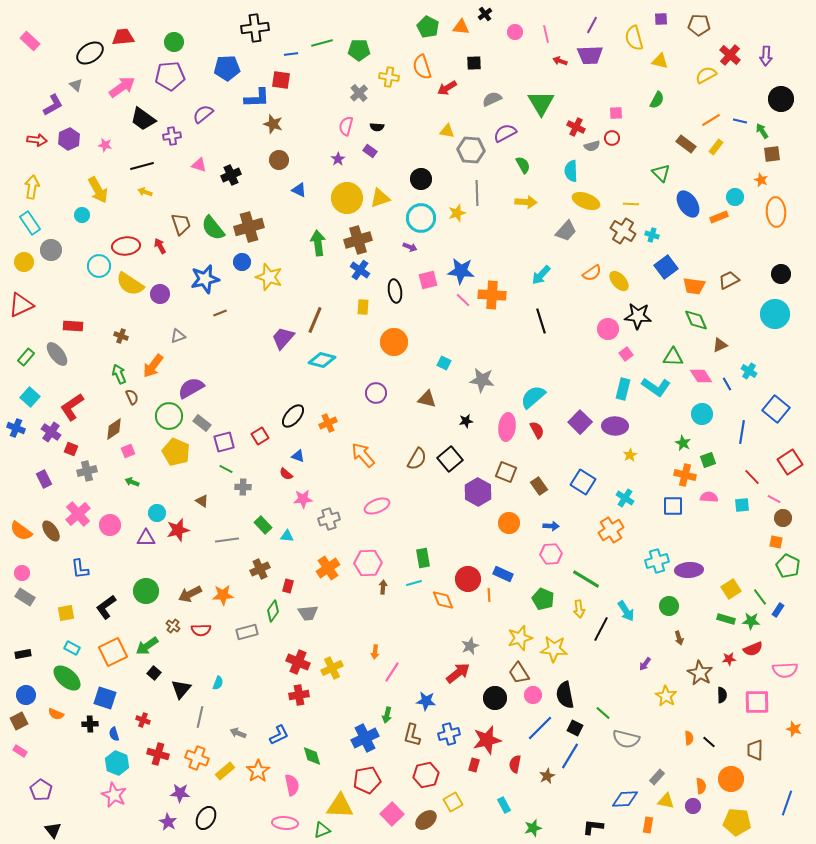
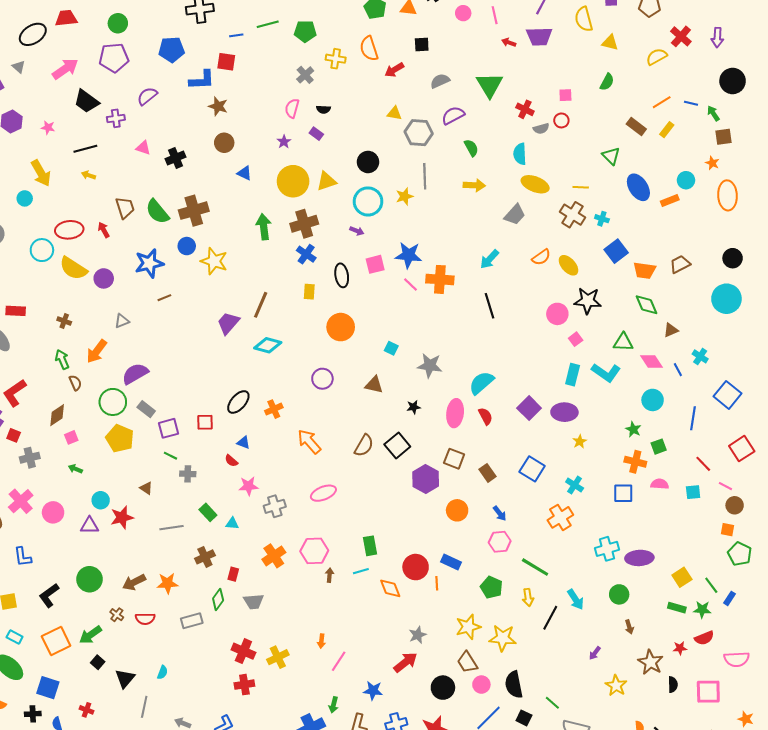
red square: (260, 436) -> (205, 422), turned 30
blue arrow: (551, 526) -> (500, 513), turned 49

